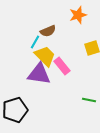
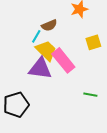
pink rectangle: (62, 66) -> (63, 60), size x1.4

